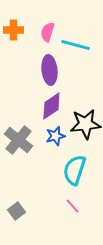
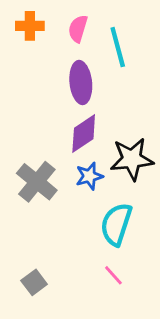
cyan line: (75, 45) -> (118, 47), turned 60

